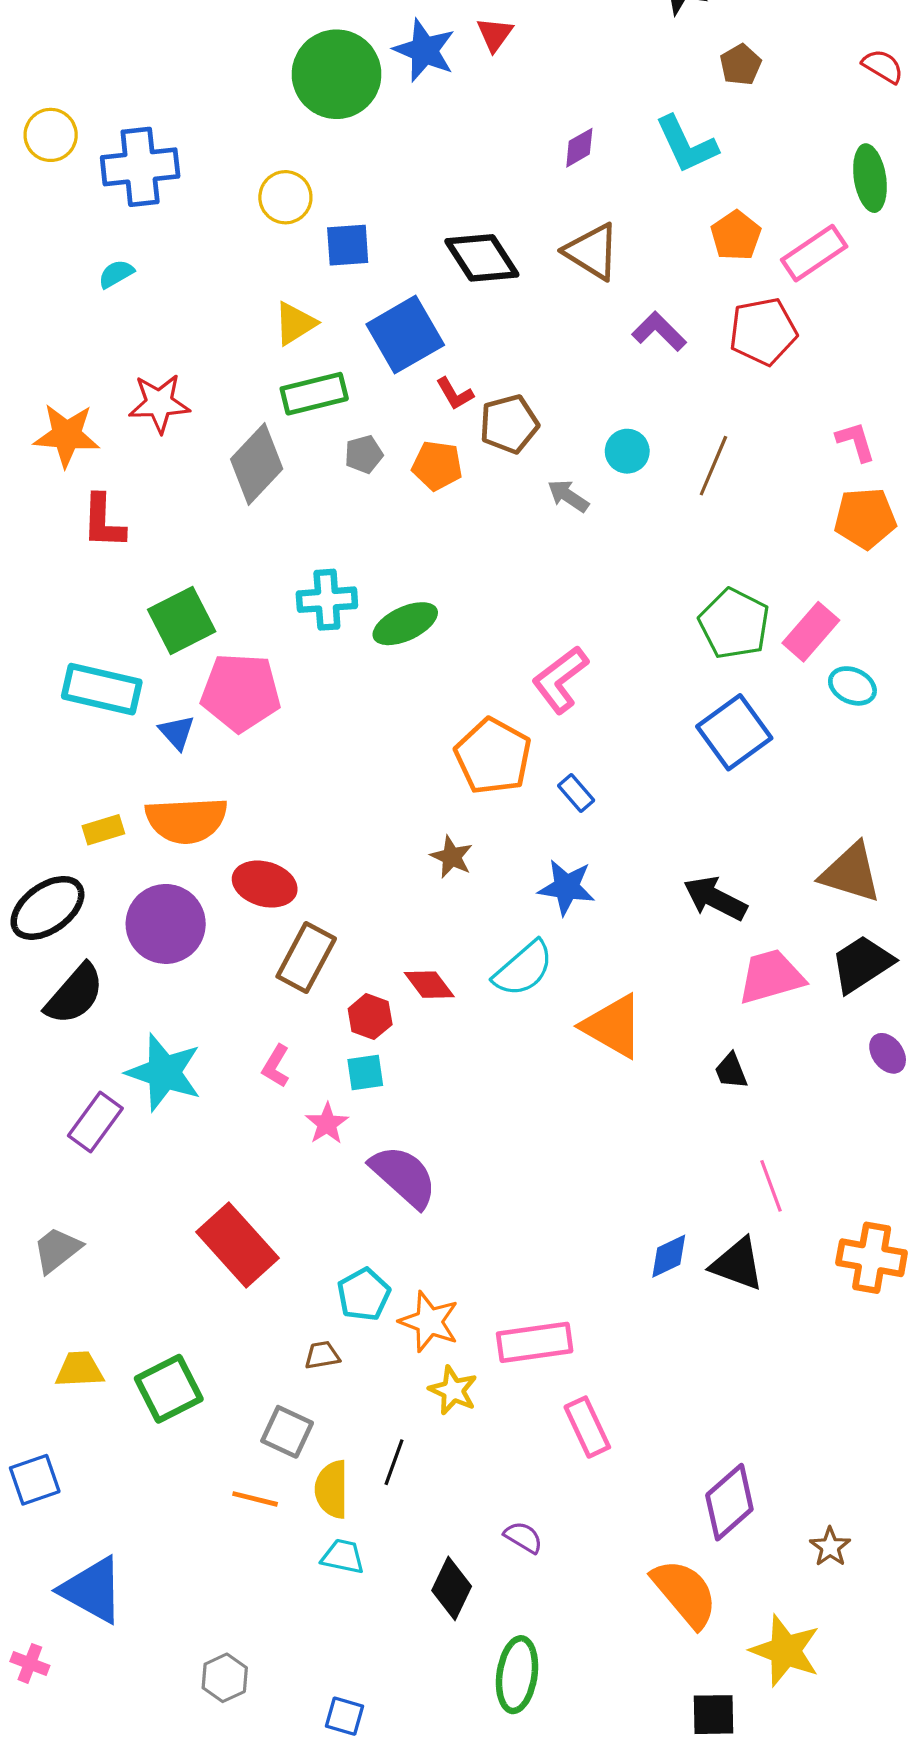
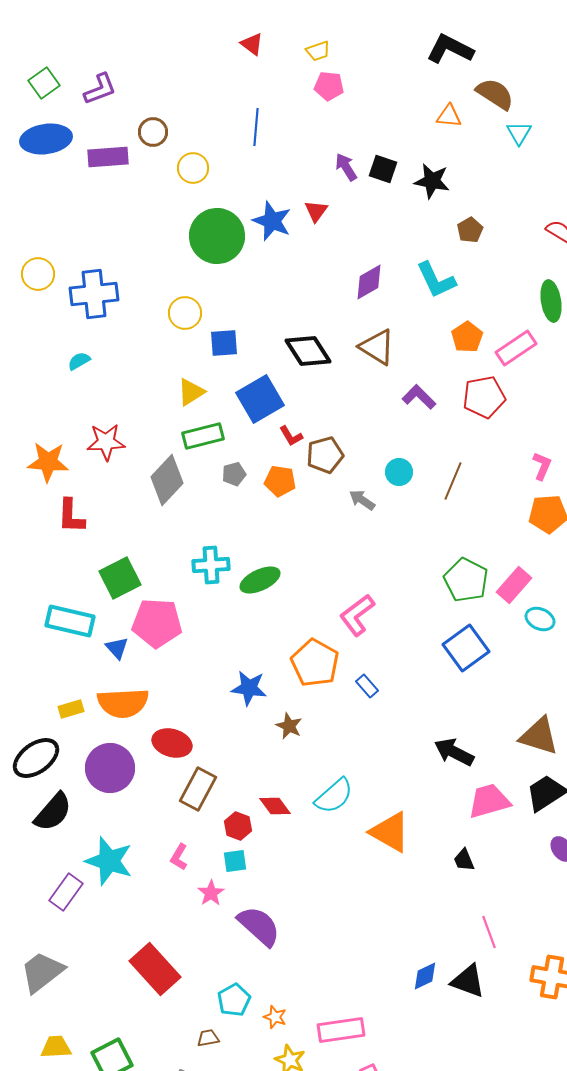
purple diamond: (579, 148) -> (369, 282), size x1.4
pink L-shape: (856, 442) -> (542, 466), turned 40
blue star: (567, 887) -> (249, 688), moved
gray trapezoid: (57, 1250) -> (42, 972), size x1.4
orange star: (429, 1322) -> (275, 1017), size x0.6

